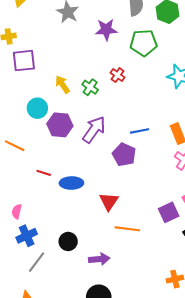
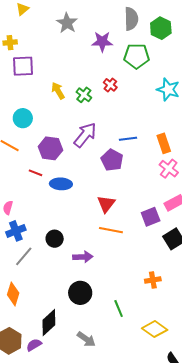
cyan circle: (37, 108) -> (23, 118), moved
purple hexagon: (60, 125) -> (50, 148), moved
red triangle: (109, 202) -> (106, 204), moved

